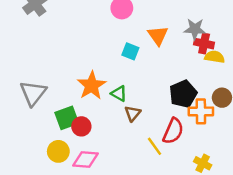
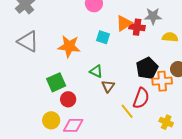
orange triangle: (158, 36) -> (124, 23), turned 36
red cross: (204, 44) -> (137, 27), moved
orange star: (92, 85) -> (69, 46), moved, turned -30
gray triangle: (33, 93) -> (28, 41), moved, turned -35
green square: (67, 118) -> (56, 82), moved

